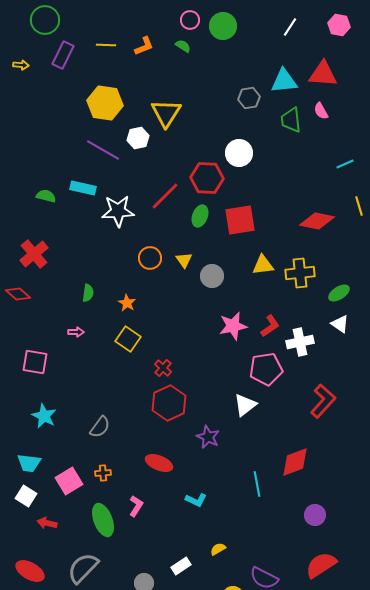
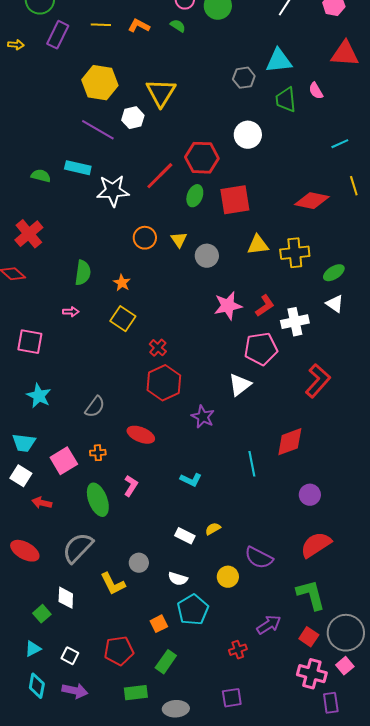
orange L-shape: (144, 46) -> (139, 26), turned -130
red triangle: (323, 74) -> (345, 54), moved
white circle: (239, 153) -> (248, 135), moved
green semicircle: (88, 293) -> (83, 273), size x1.4
red ellipse: (159, 463) -> (141, 435), moved
white rectangle: (181, 566) -> (185, 536), moved, turned 60

